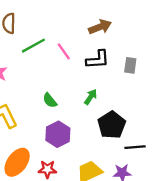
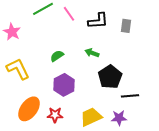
green arrow: (91, 97) -> (92, 53), turned -104
green semicircle: (50, 100) -> (57, 56), turned 96

